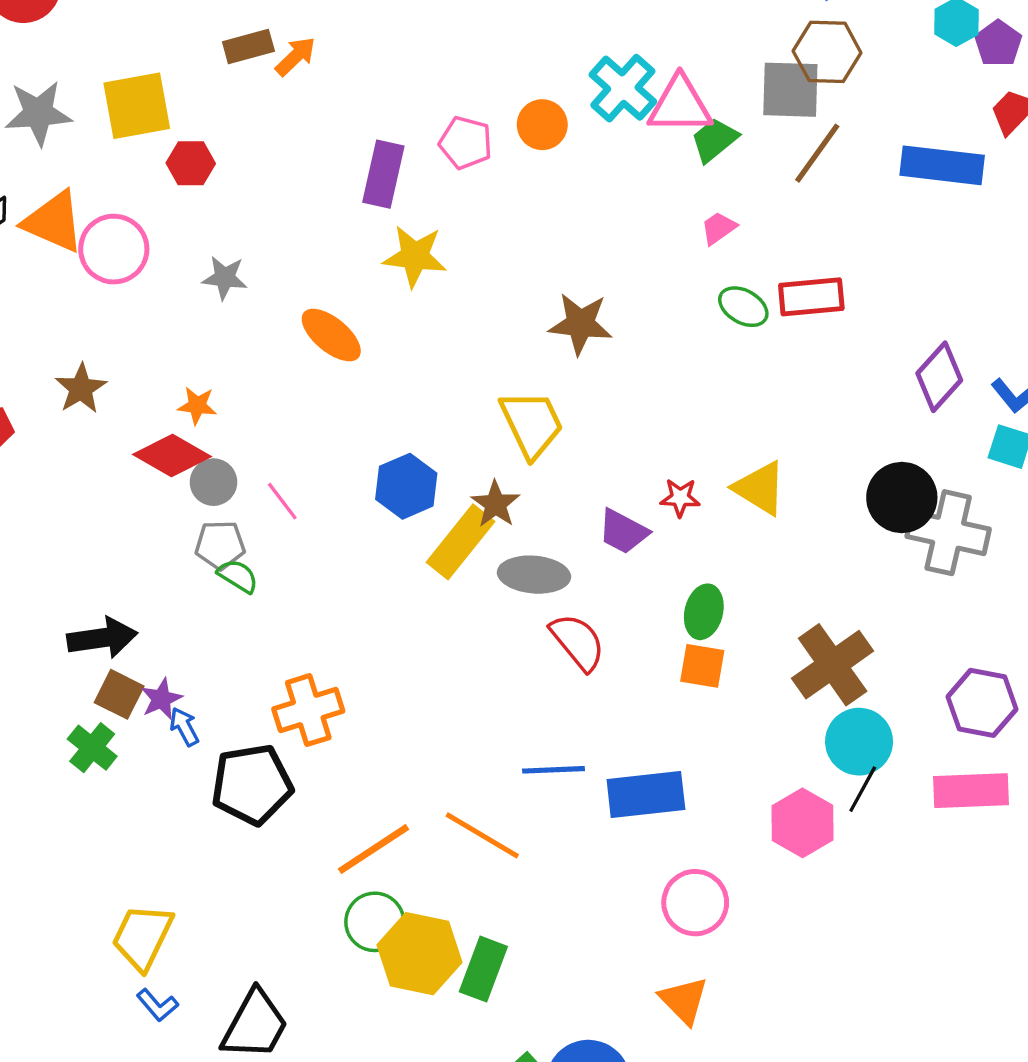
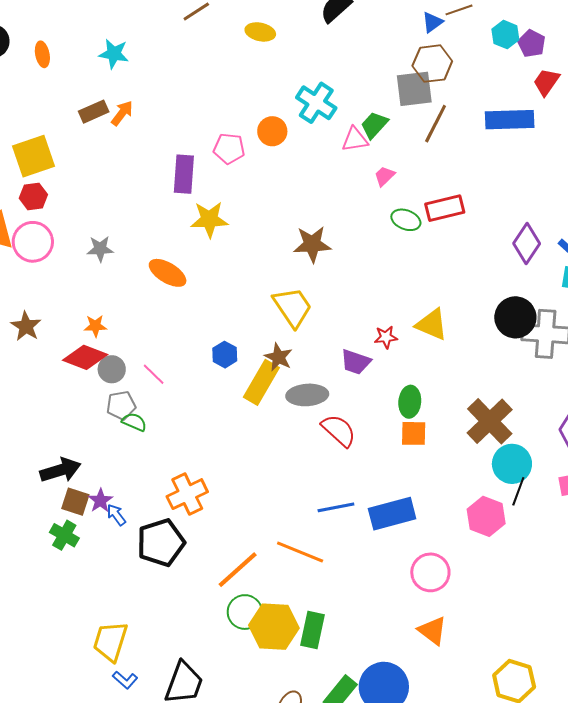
pink triangle: (680, 105) -> (355, 139), moved, size x0.7
red hexagon: (191, 163) -> (33, 196), moved
blue hexagon: (406, 486) -> (225, 355), size x0.7

